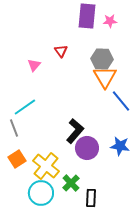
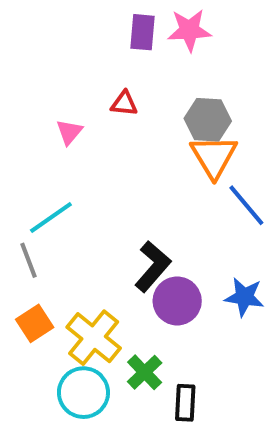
purple rectangle: (87, 16) -> (143, 32), moved, size x0.7
pink star: (110, 21) -> (189, 30), moved, size x1.5
red triangle: (61, 51) -> (124, 103), turned -48

